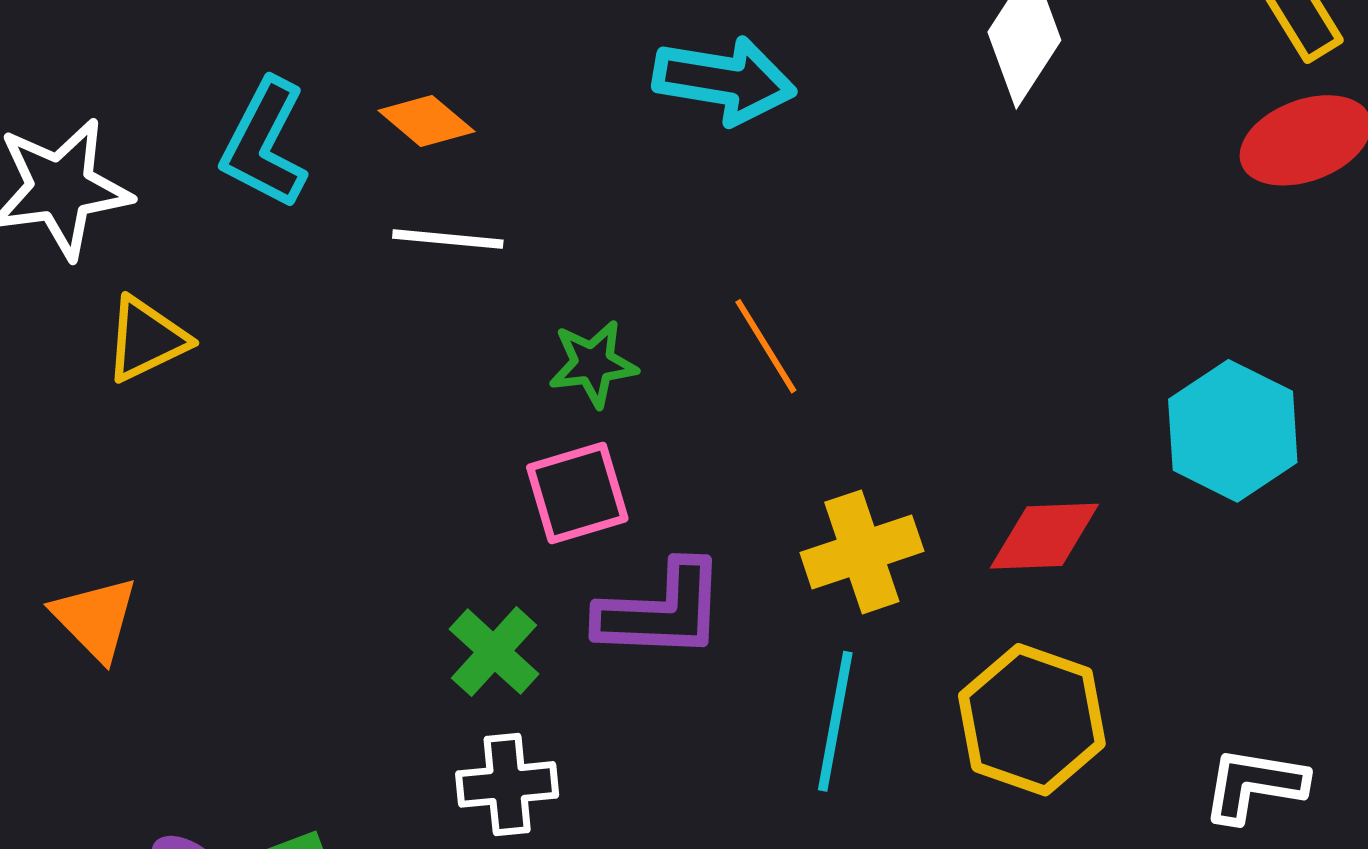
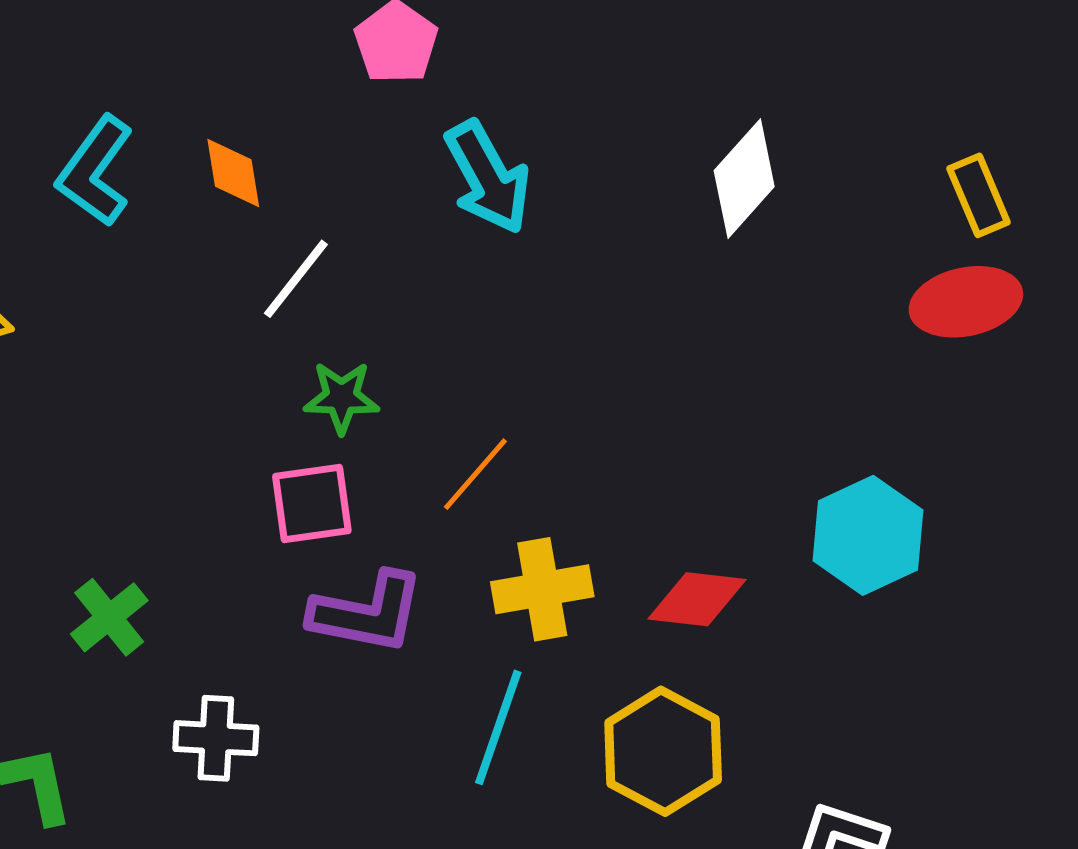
cyan arrow: (724, 80) -> (488, 177), turned 43
orange diamond: (426, 121) -> (233, 173), turned 32
white line: (448, 239) -> (296, 279), moved, turned -66
orange line: (766, 346) -> (475, 474), moved, turned 64
green cross: (494, 652) -> (109, 617), moved

